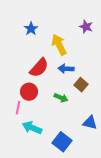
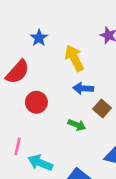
red semicircle: (39, 68) -> (18, 72), moved
red circle: (29, 92) -> (36, 102), moved
pink line: (18, 108) -> (18, 146), moved

